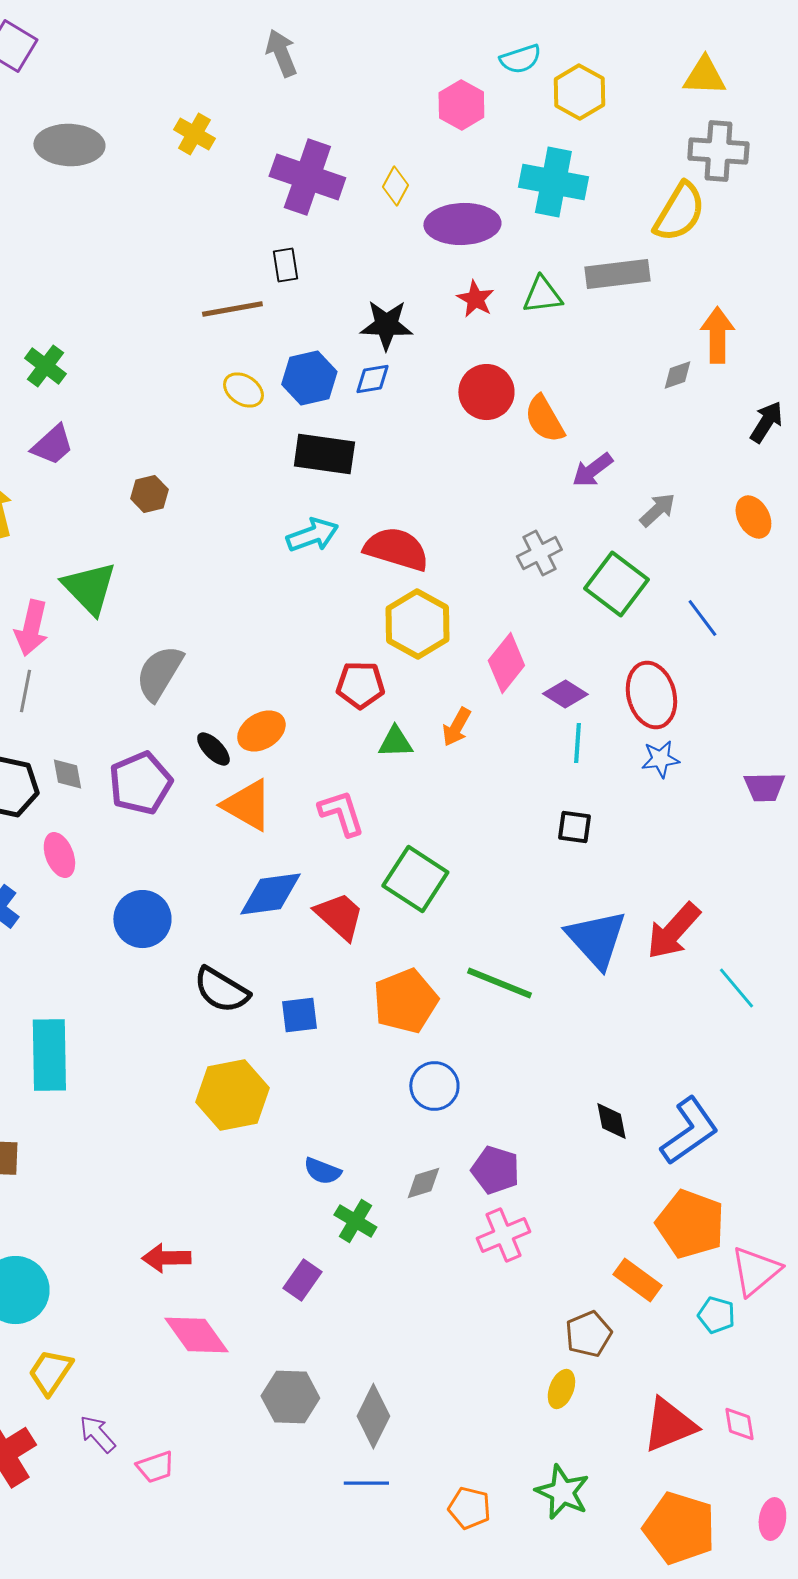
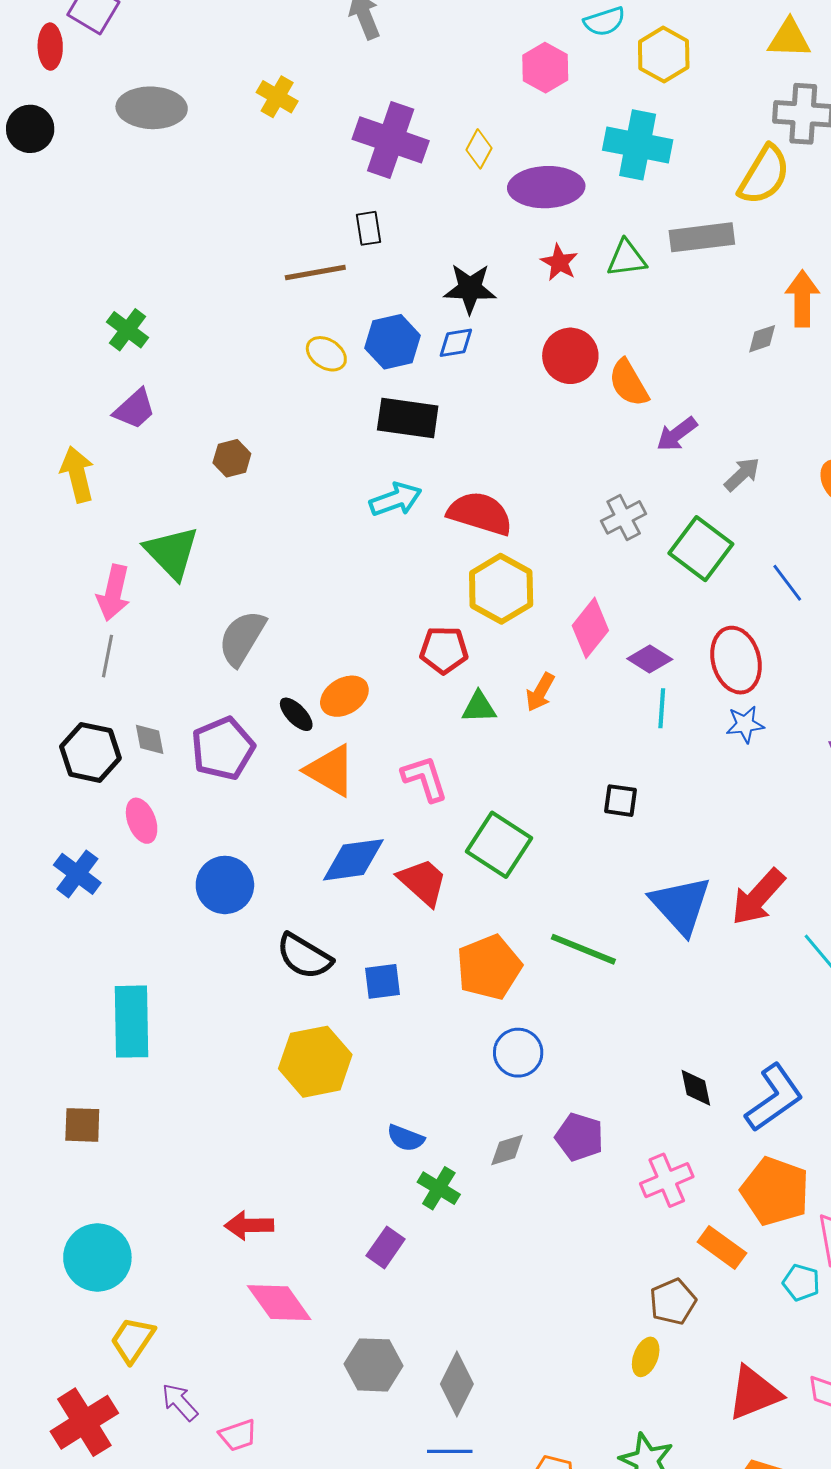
black square: (574, 827) -> (621, 801), moved
pink cross: (503, 1235) -> (667, 1180), moved

